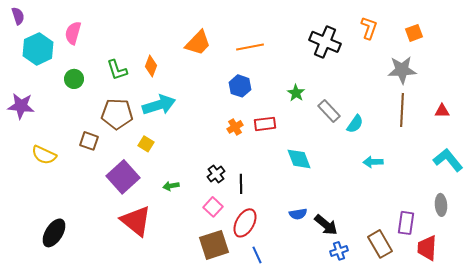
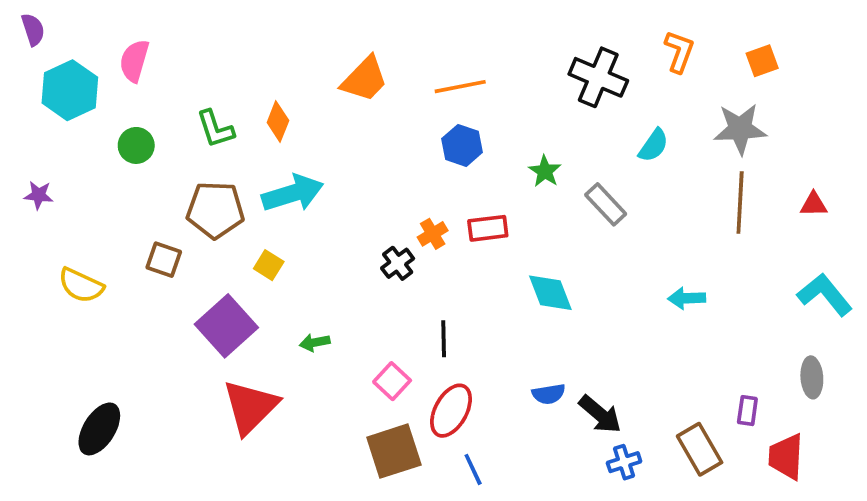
blue hexagon: (240, 86) -> (462, 145), moved
purple star: (21, 106) -> (39, 195), size x0.6
cyan semicircle: (355, 124) -> (654, 145), moved
black cross: (216, 174) -> (398, 263), moved
red triangle: (136, 221) -> (250, 407), turned 36
purple rectangle: (406, 223) -> (747, 411), size x0.7

